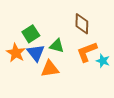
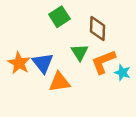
green square: (31, 34) -> (59, 17), moved
green triangle: (57, 46) -> (80, 52), moved, turned 42

